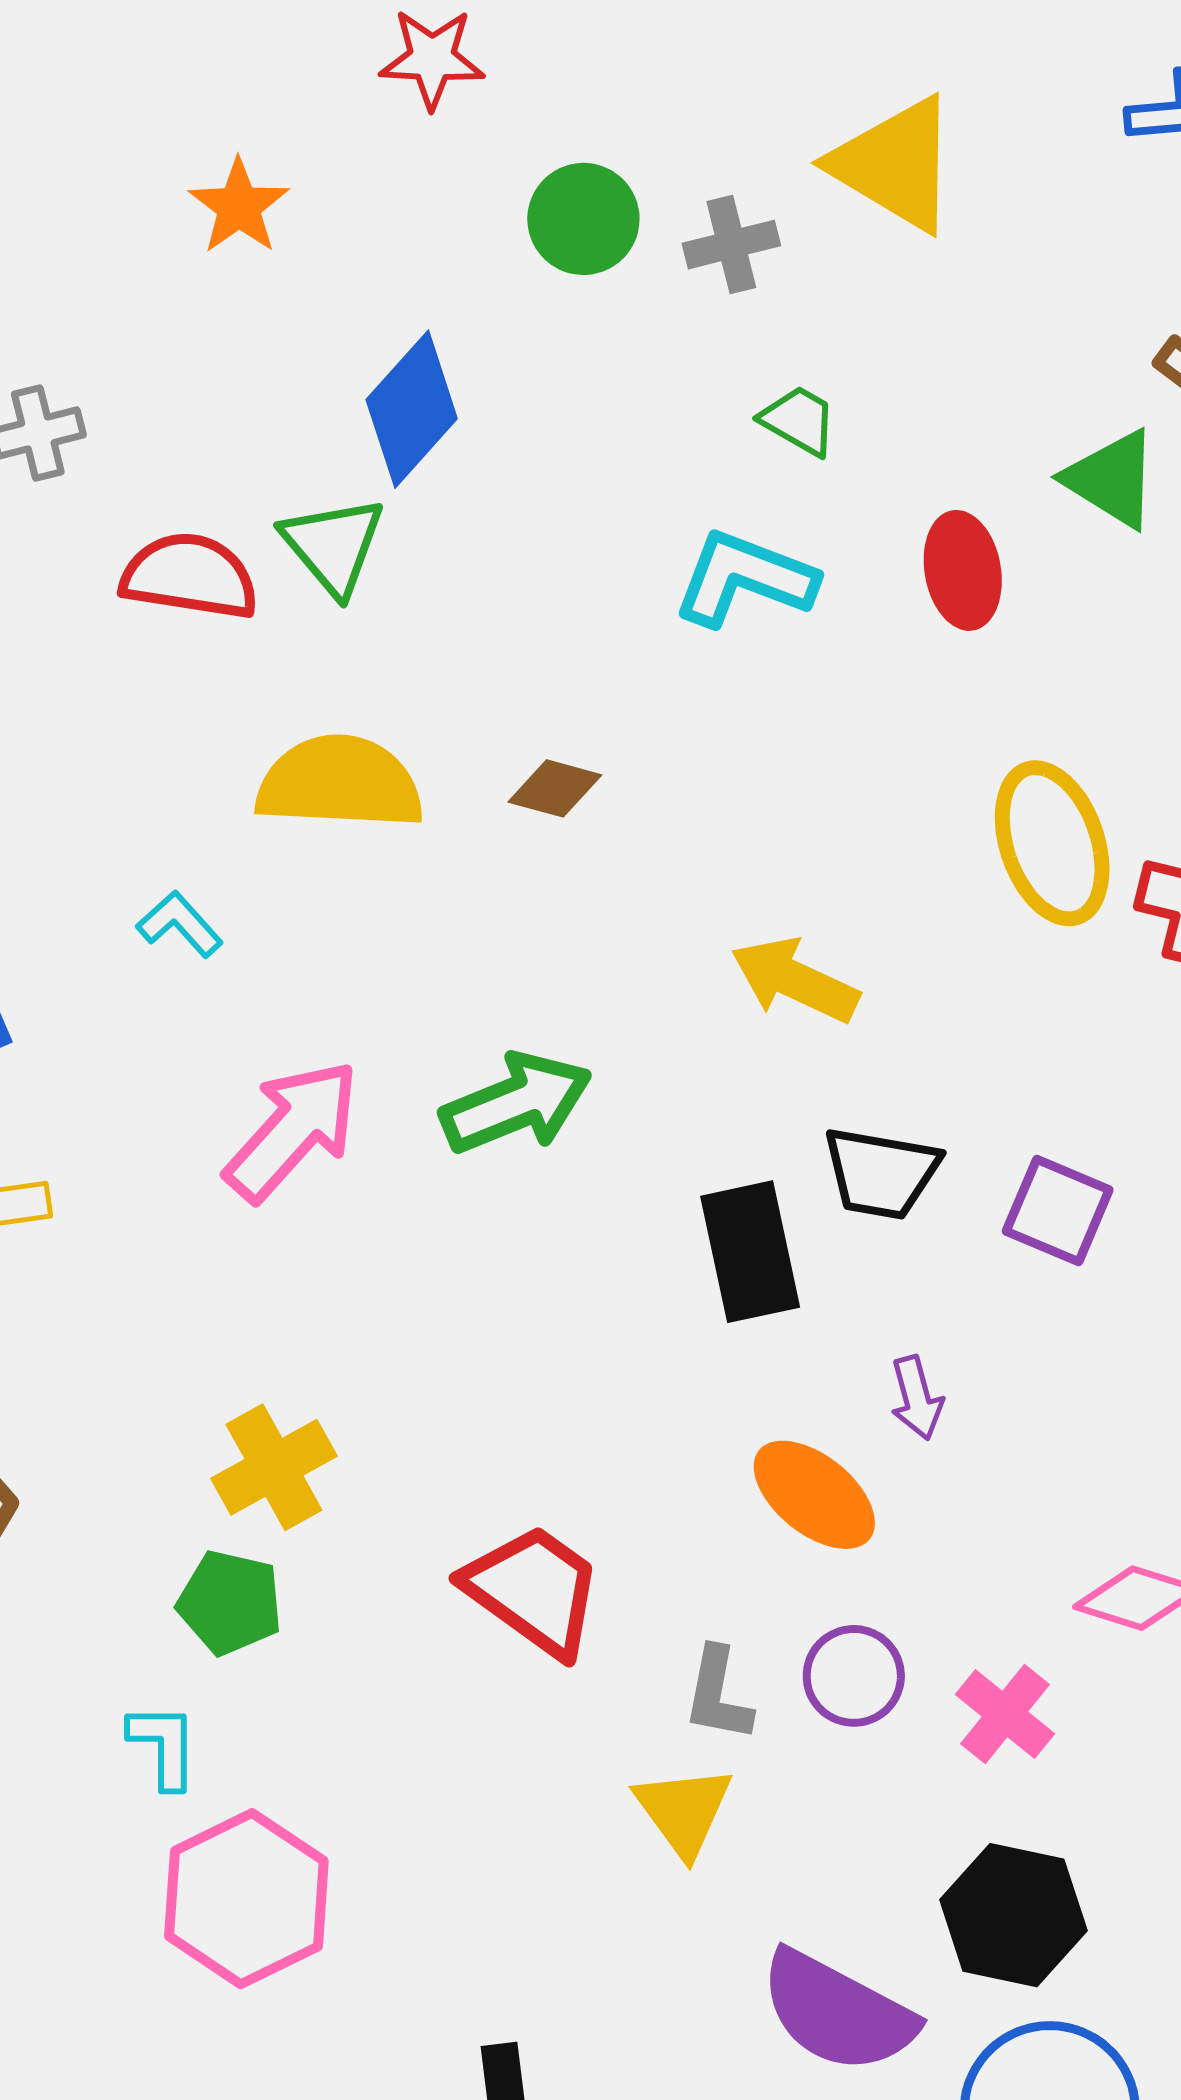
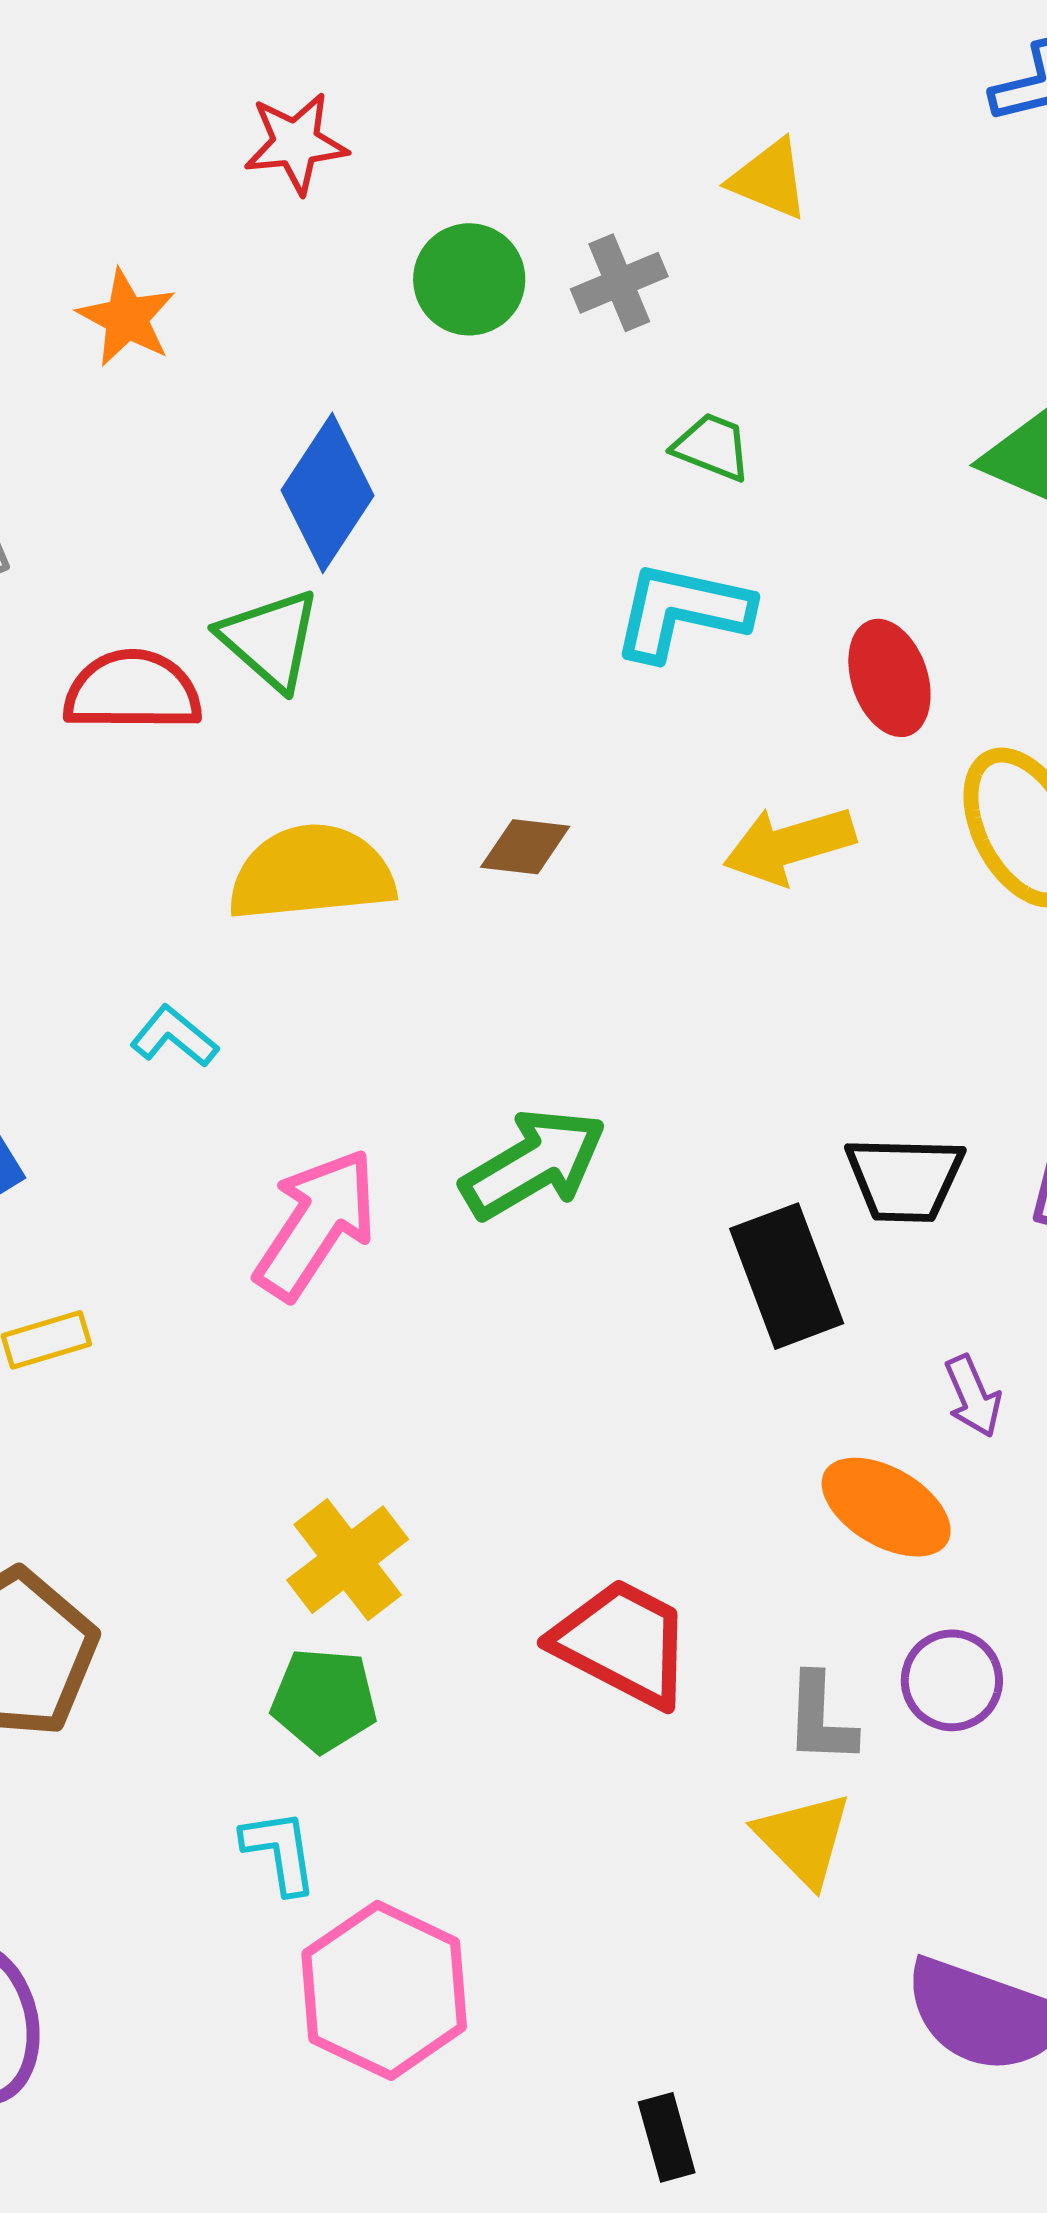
yellow triangle: (895, 164) -> (769, 179), size x0.6
red ellipse: (963, 570) -> (889, 678), moved
yellow arrow: (795, 980) -> (789, 845), moved, turned -33

